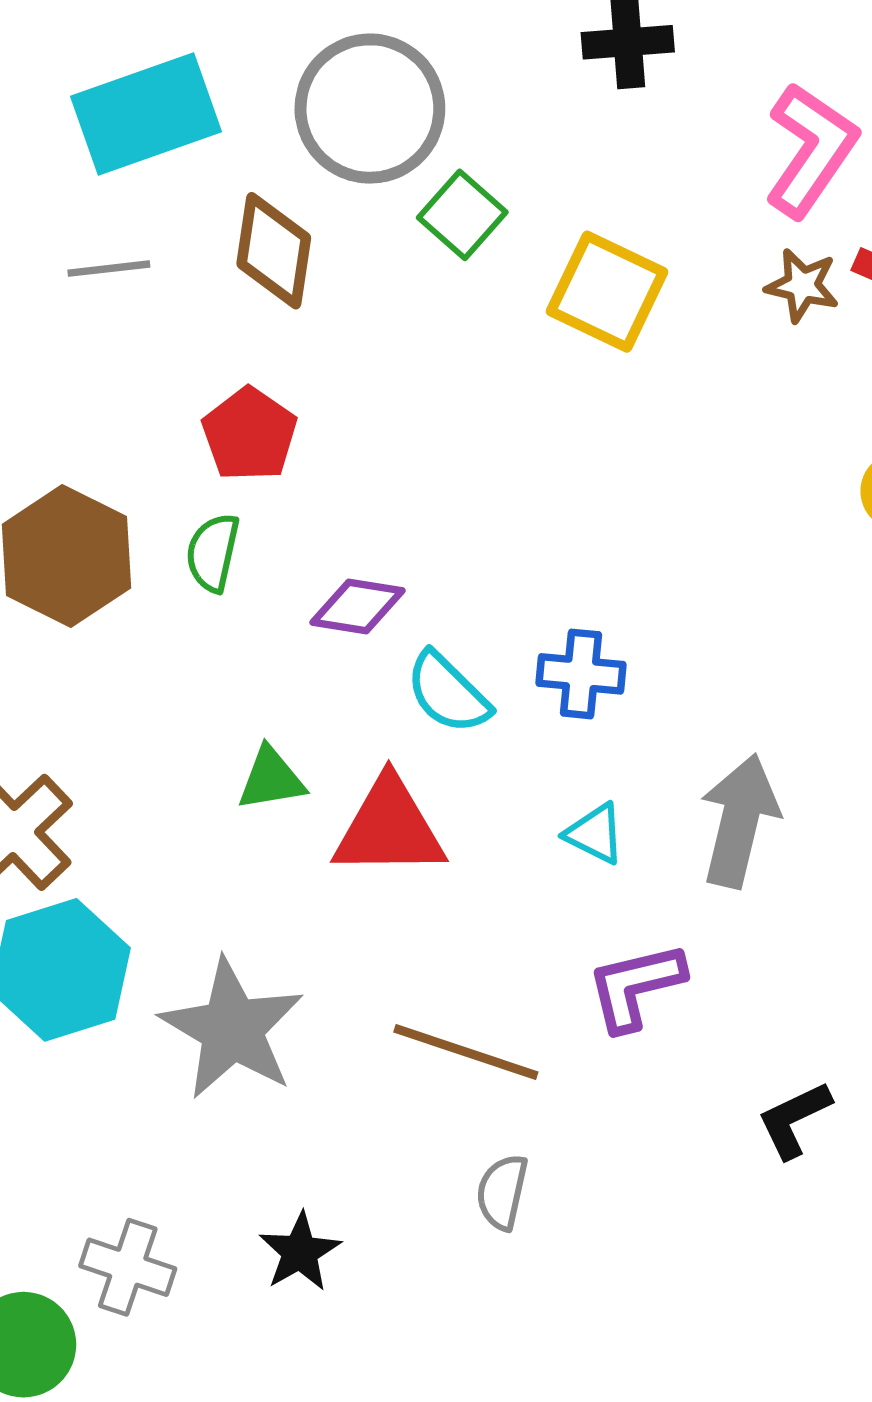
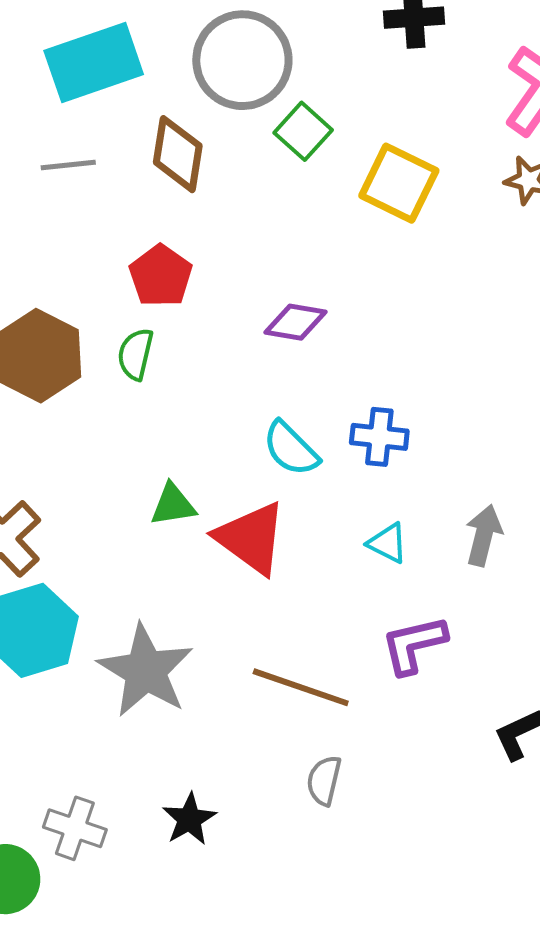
purple diamond: (358, 607) -> (296, 322), moved
gray arrow: (739, 821) -> (484, 535), size x0.7
red triangle: (389, 828) -> (251, 538), turned 36

